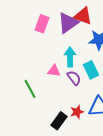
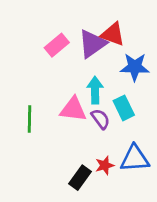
pink rectangle: (42, 24) -> (57, 45), turned 30
pink triangle: (54, 71) -> (73, 109), size x1.5
green line: (30, 89) -> (29, 119), moved, turned 30

